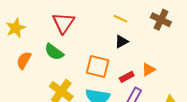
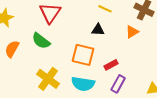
black triangle: (122, 42) -> (98, 30), moved, turned 32
orange triangle: (149, 70) -> (132, 32), moved

